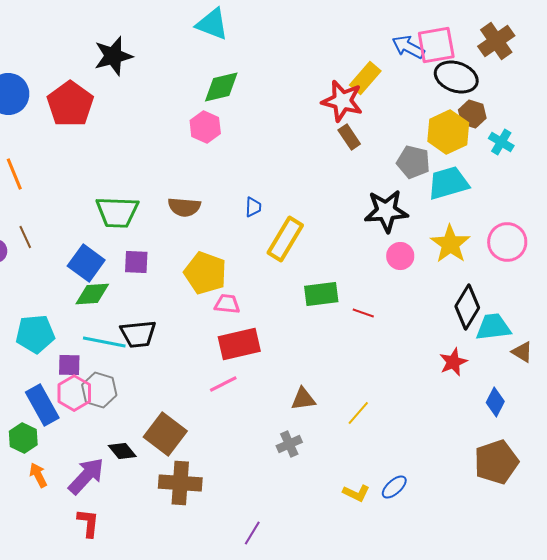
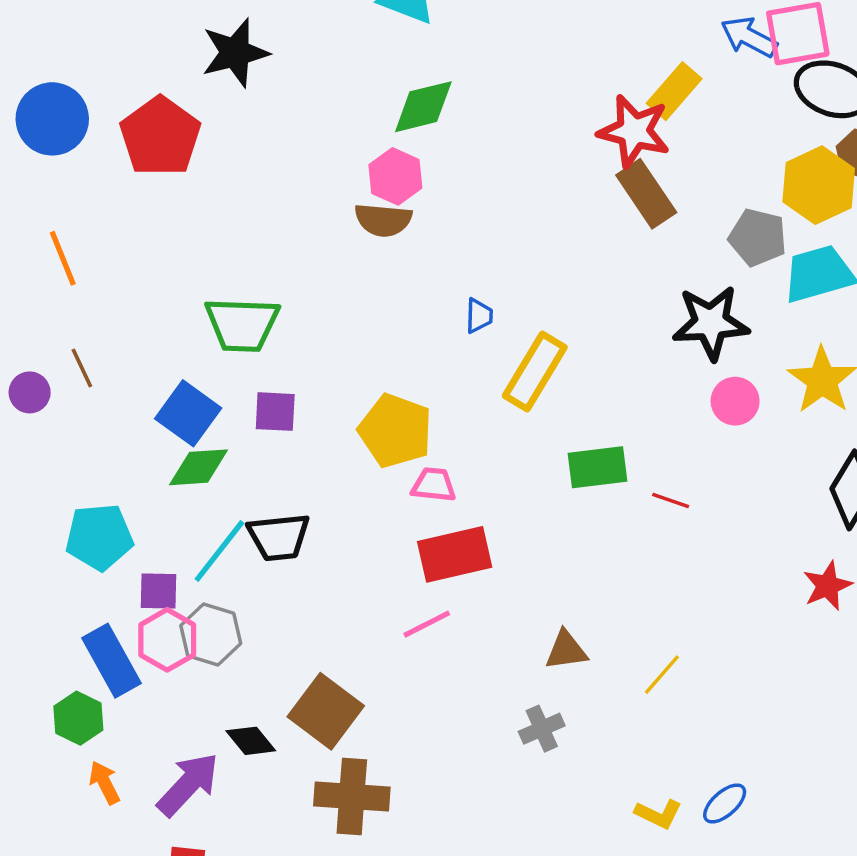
brown rectangle: (349, 137) -> (646, 194), size x1.5
brown semicircle: (184, 207) -> (383, 220), moved
cyan line: (104, 342) -> (219, 551), turned -63

